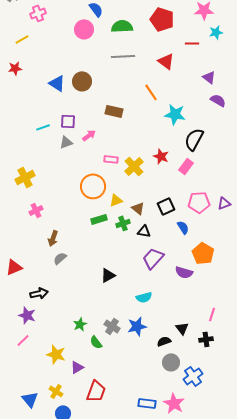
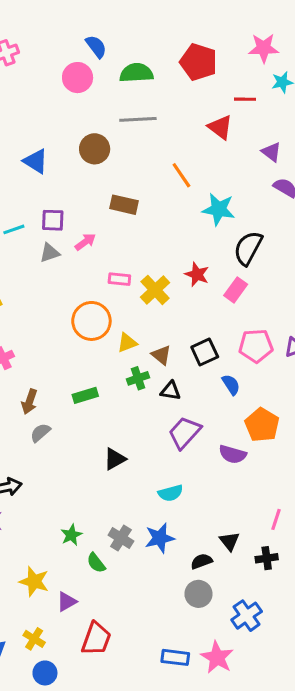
red triangle: (166, 61) -> (220, 127), moved
brown circle: (82, 81) -> (95, 149), moved
green rectangle: (99, 219) -> (85, 395), moved
gray circle: (171, 362) -> (198, 594), moved

